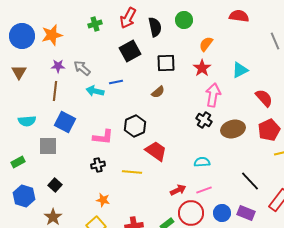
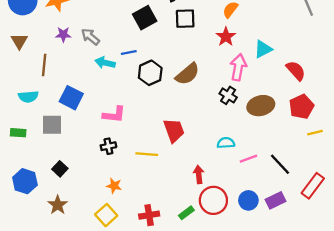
black square: (166, 63) -> (185, 19), moved
cyan triangle: (240, 70) -> (263, 49), moved
brown line: (55, 91) -> (44, 65), moved
brown semicircle: (158, 92) -> (187, 74), moved, size x1.6
black hexagon: (135, 126) -> (150, 73), moved
red trapezoid: (156, 151) -> (174, 130), turned 35
green rectangle: (18, 162) -> (18, 133), moved, turned 32
red arrow: (178, 190) -> (199, 174), turned -70
pink line: (204, 190) -> (248, 159), moved
purple rectangle: (246, 213) -> (275, 200), turned -48

